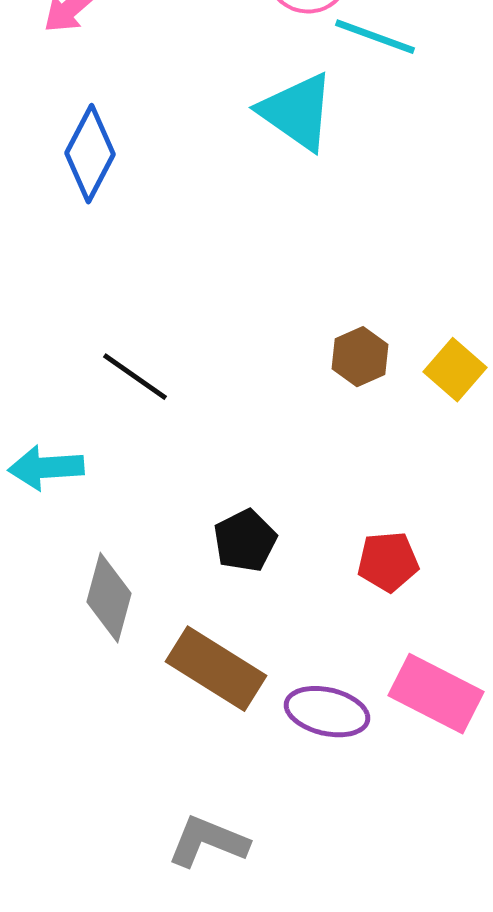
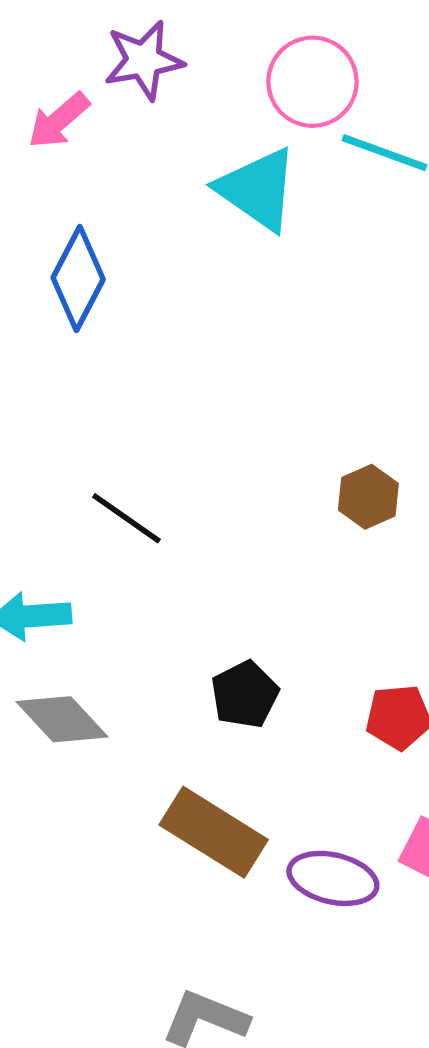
cyan triangle: (297, 112) -> (258, 189), moved
gray diamond: (109, 598) -> (62, 719), moved, turned -58

